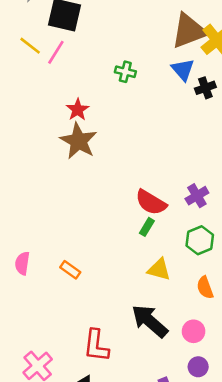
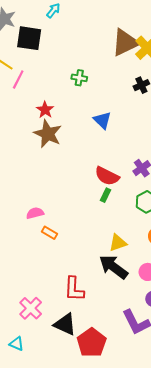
pink line: (56, 52) -> (18, 80), moved
blue triangle: (183, 70) -> (102, 120), moved
pink semicircle: (22, 263) -> (35, 213), moved, turned 72
yellow triangle: (159, 269) -> (118, 243), moved, turned -30

